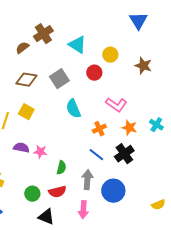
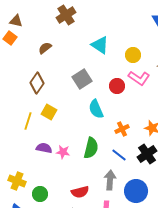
brown cross: (43, 34) -> (66, 15), moved
red circle: (94, 73) -> (117, 86), moved
brown diamond: (26, 80) -> (37, 83), moved, turned -65
pink L-shape: (116, 105) -> (139, 78), moved
green semicircle: (61, 168) -> (91, 148), moved, size x1.5
green circle: (32, 194) -> (40, 194), moved

